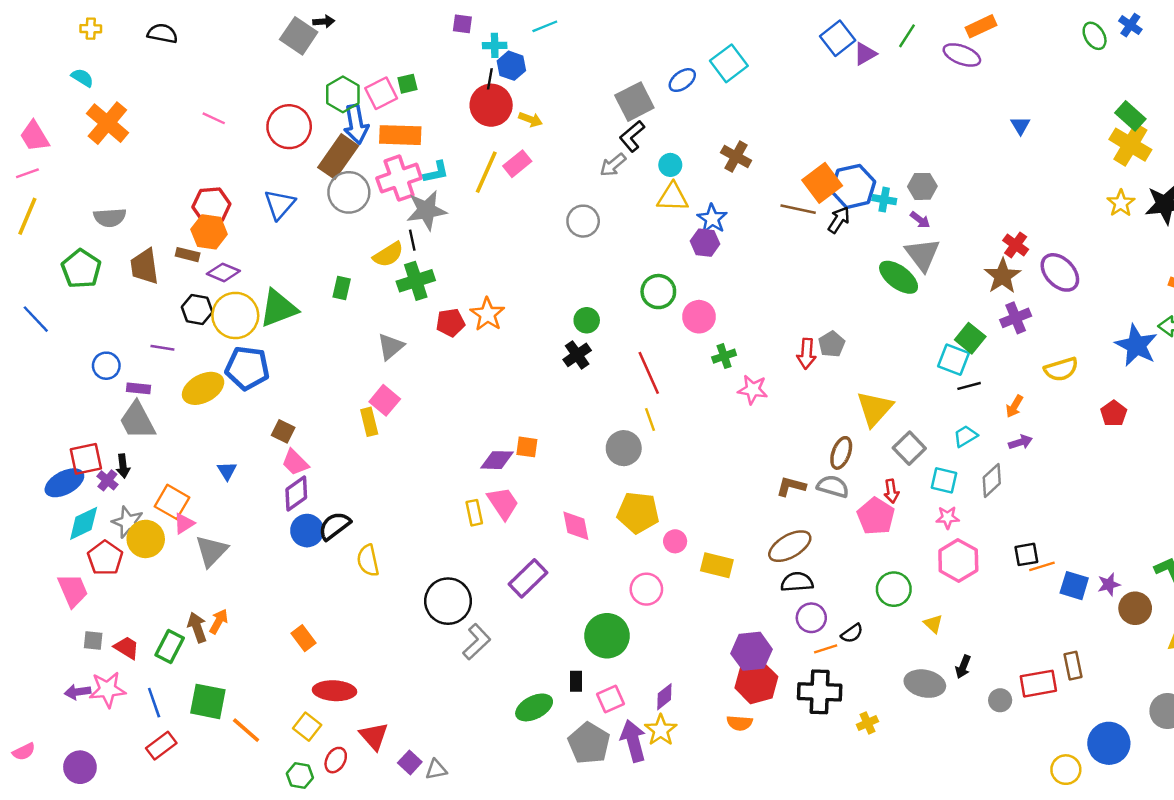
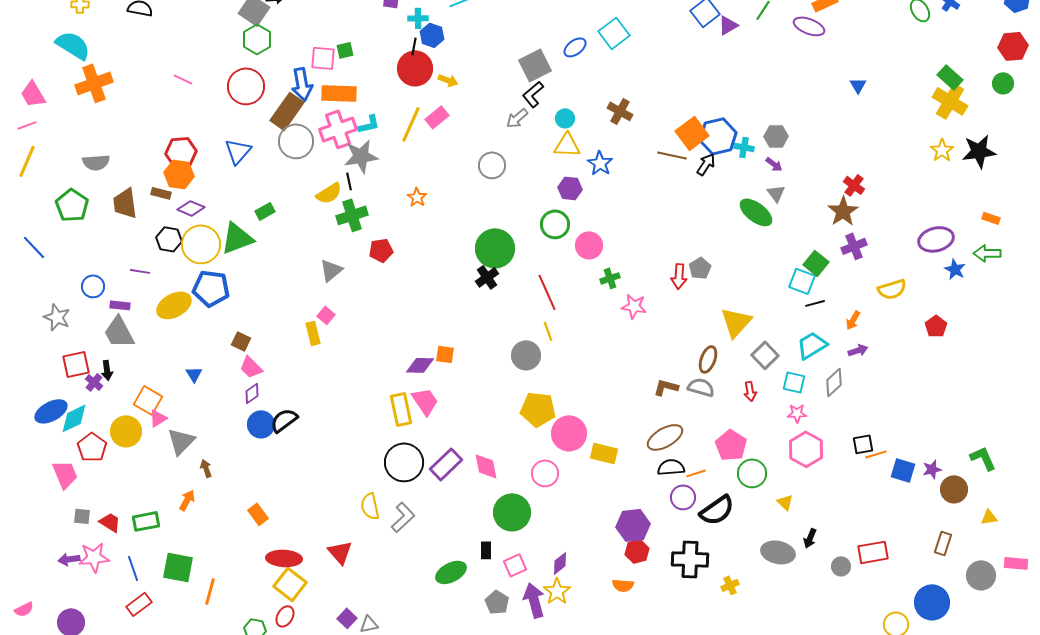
cyan semicircle: (82, 78) -> (73, 45), size x1.8
pink square: (381, 93) -> (323, 58), turned 32
green hexagon: (343, 94) -> (257, 39), moved
orange cross: (107, 123) -> (94, 83), turned 30
purple hexagon: (705, 243) -> (570, 188), moved
gray triangle: (922, 255) -> (776, 193), size x0.6
purple ellipse: (1060, 272) -> (936, 239), moved, turned -60
green rectangle: (342, 288) -> (265, 211), moved, turned 48
orange star: (487, 314) -> (417, 197), moved, size x0.7
green circle: (587, 320) -> (495, 248), size x1.8
blue star: (1136, 345) -> (955, 269), size x0.6
pink square: (385, 400) -> (326, 315), size x0.7
cyan trapezoid: (965, 436) -> (812, 345), size x1.5
blue ellipse: (64, 483) -> (51, 411), moved
purple diamond: (296, 494) -> (252, 393), size x0.7
yellow rectangle: (474, 513) -> (401, 409), size x1.5
pink pentagon: (876, 516) -> (731, 445), moved
gray star: (128, 522) -> (57, 317), moved
pink diamond: (576, 526) -> (486, 466), moved
pink circle: (675, 541) -> (569, 433), size x1.8
yellow semicircle: (368, 560) -> (370, 506), moved
black circle: (448, 601) -> (404, 462), moved
brown arrow: (197, 627) -> (206, 468), moved, size x0.7
black semicircle: (852, 633) -> (717, 510), size x1.8
green rectangle: (170, 646) -> (146, 521), turned 52
orange line: (826, 649) -> (696, 473), moved
brown rectangle: (1073, 666) -> (943, 543), moved, turned 30
red hexagon: (756, 682) -> (637, 551), size x0.7
yellow square: (307, 727) -> (290, 584), moved, size x1.4
orange line: (246, 730) -> (210, 591), turned 64
red triangle: (374, 736) -> (340, 552), moved
gray pentagon: (589, 743) -> (497, 602), size x0.7

